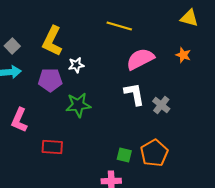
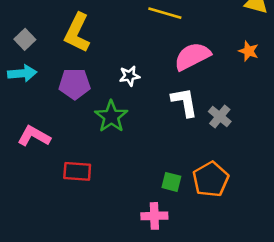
white star: (76, 65) -> (130, 76), moved
green star: (78, 105) -> (111, 116), turned -30
pink L-shape: (19, 120) -> (34, 136), turned 95

